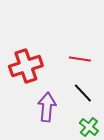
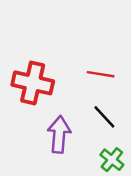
red cross: (26, 66) -> (33, 83), turned 32

